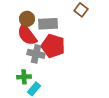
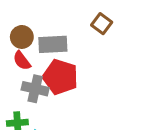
red semicircle: (27, 35) -> (22, 61), size x0.6

